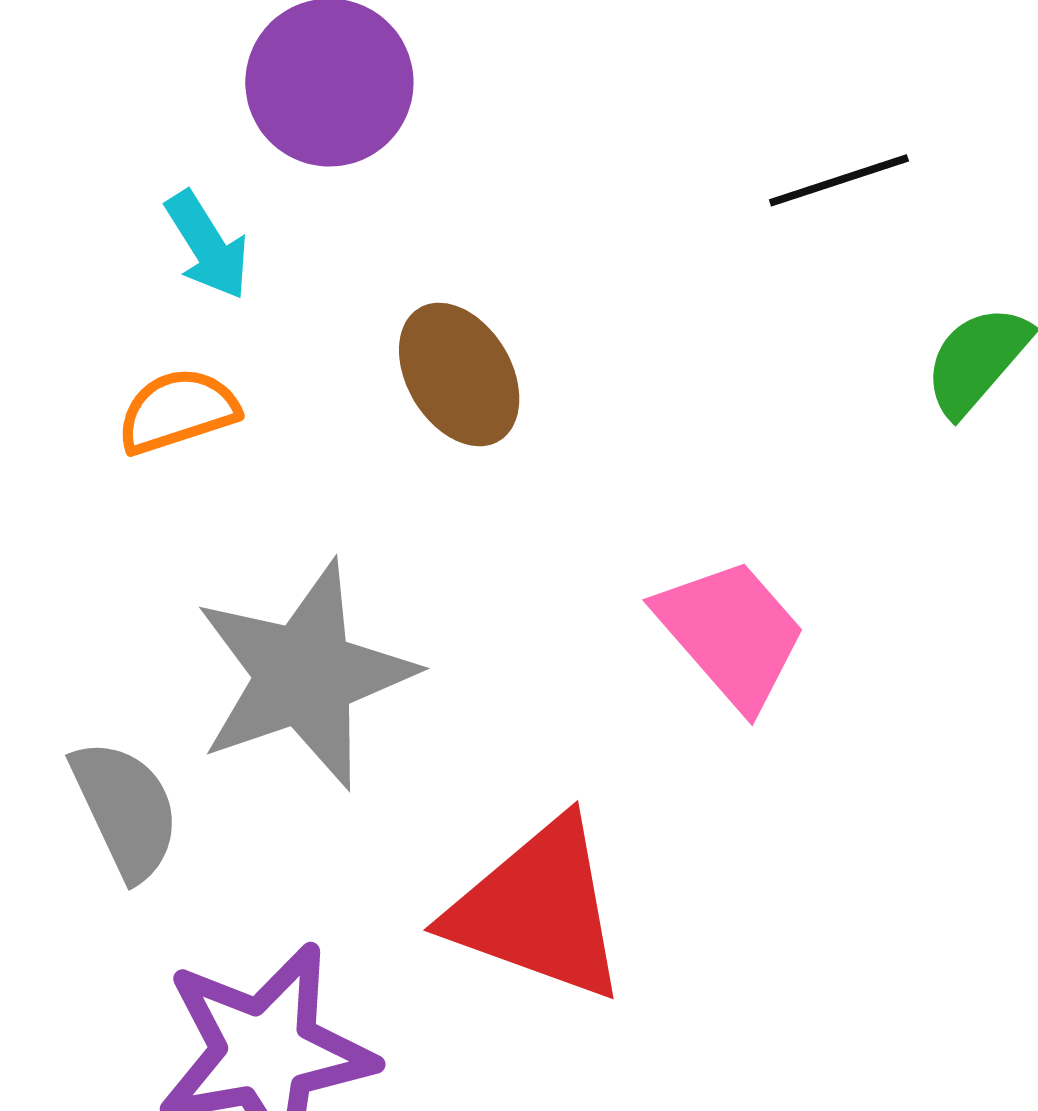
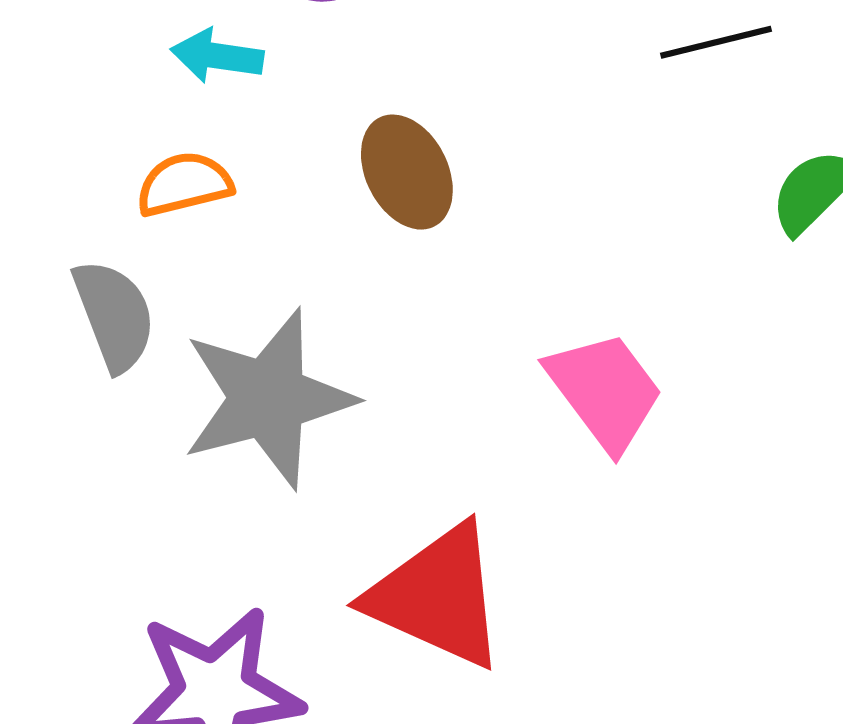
cyan arrow: (207, 245) -> (217, 56), turned 126
gray semicircle: (126, 809) -> (114, 315), moved

